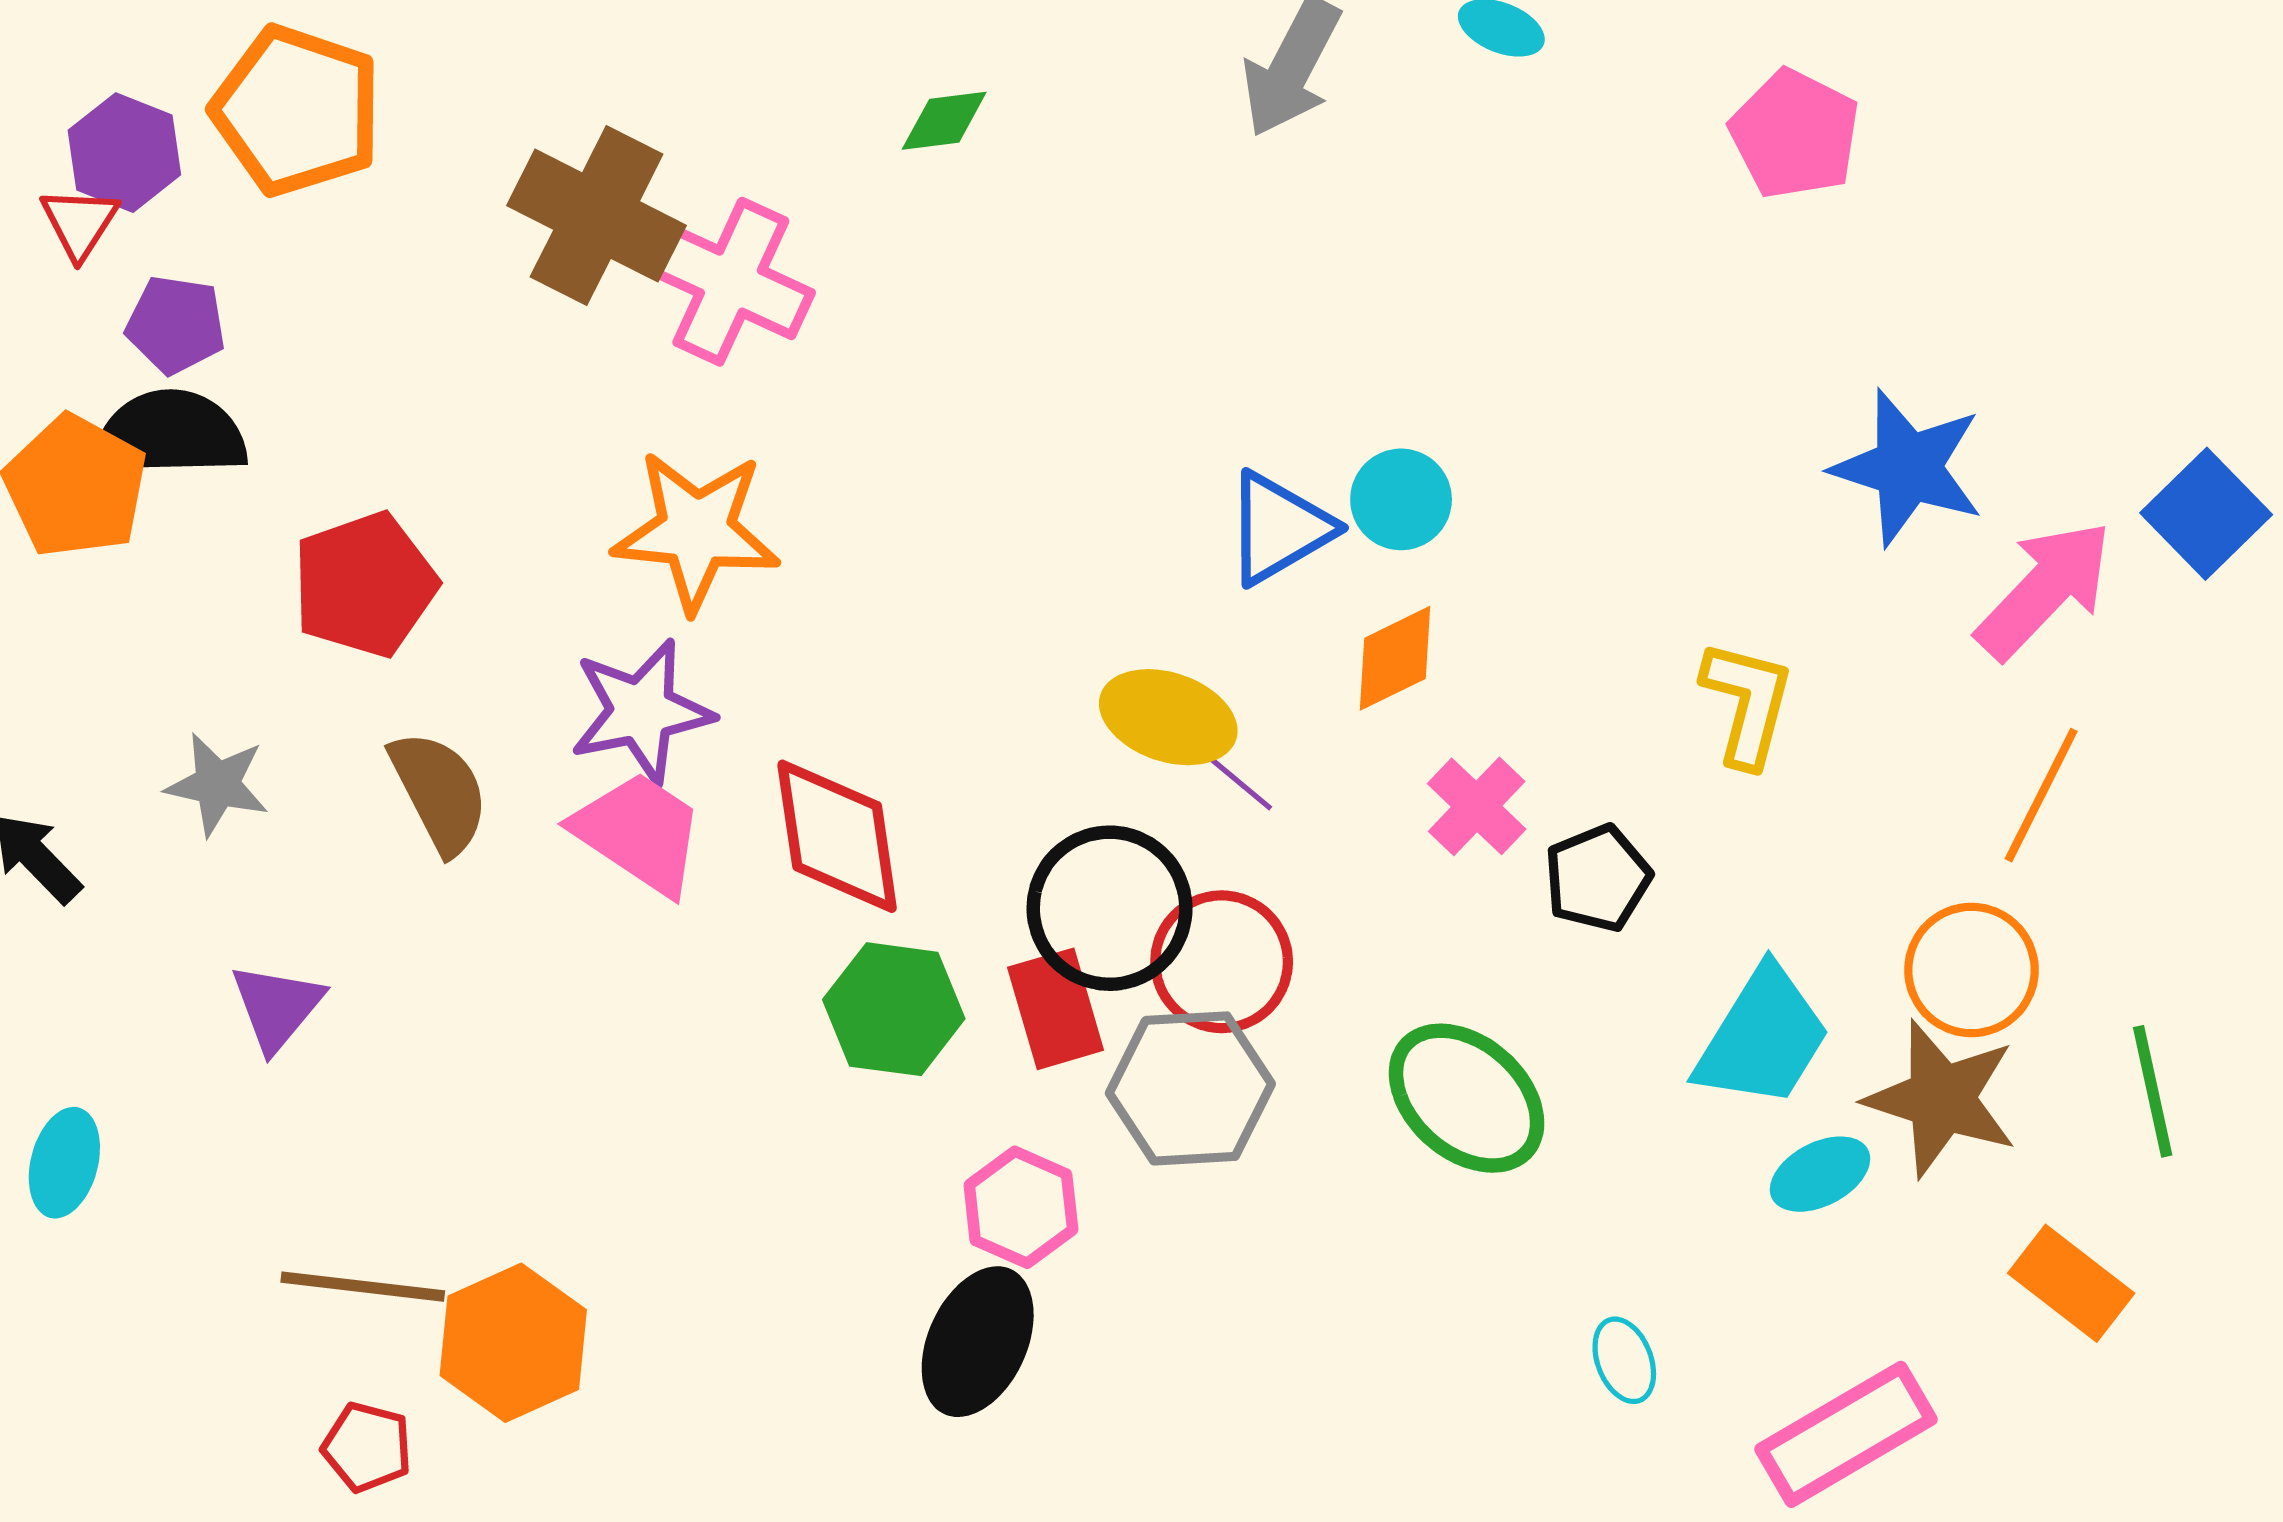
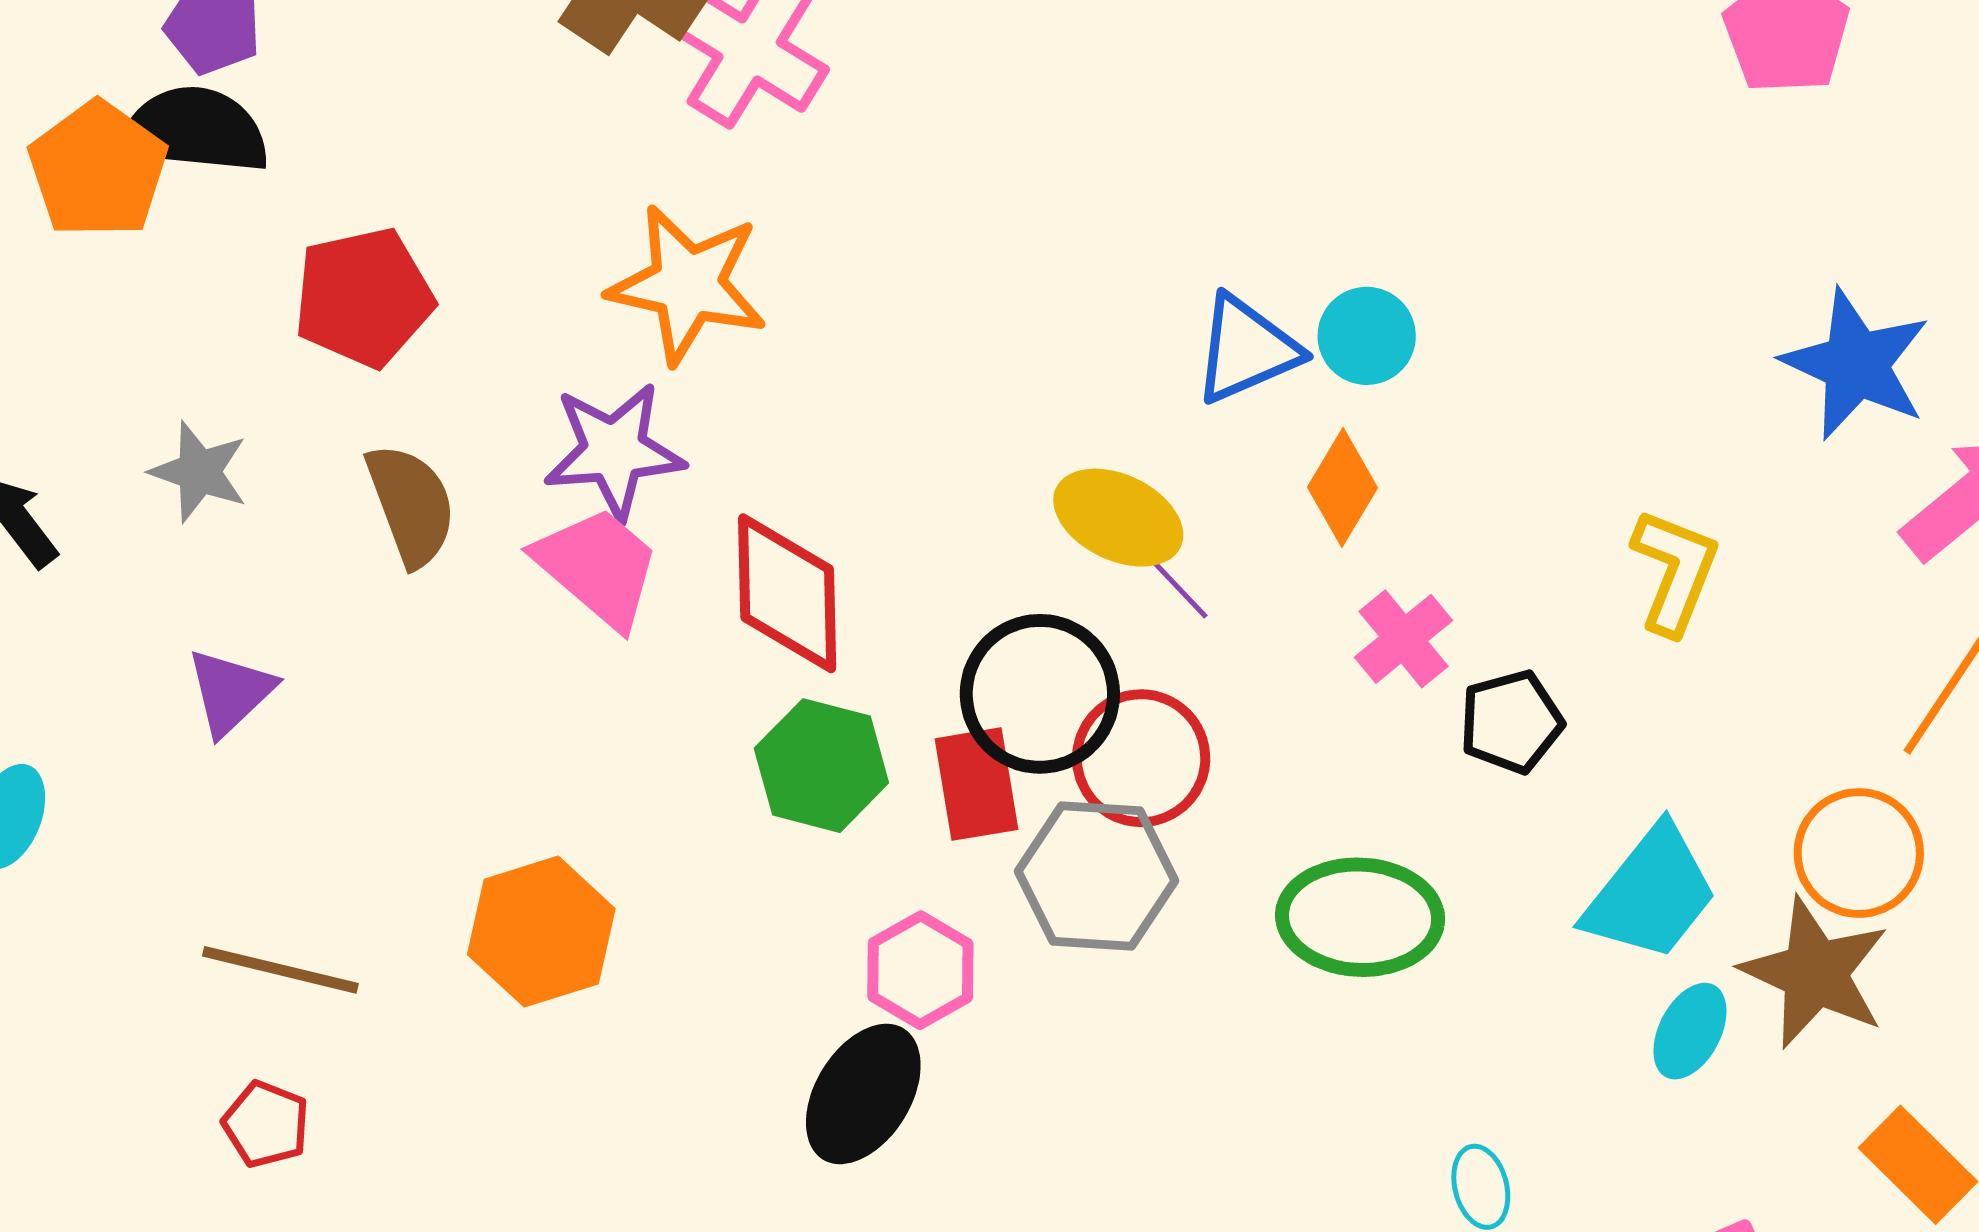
orange diamond: (1395, 658) -> (1342, 487), turned -40
green ellipse: (1467, 1098) -> (1360, 917), turned -46
cyan ellipse: (1820, 1174) -> (1690, 1031), turned -42
orange hexagon: (513, 1343) -> (541, 932), moved

